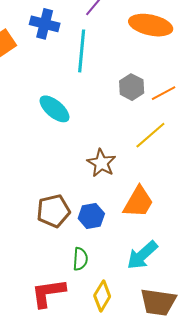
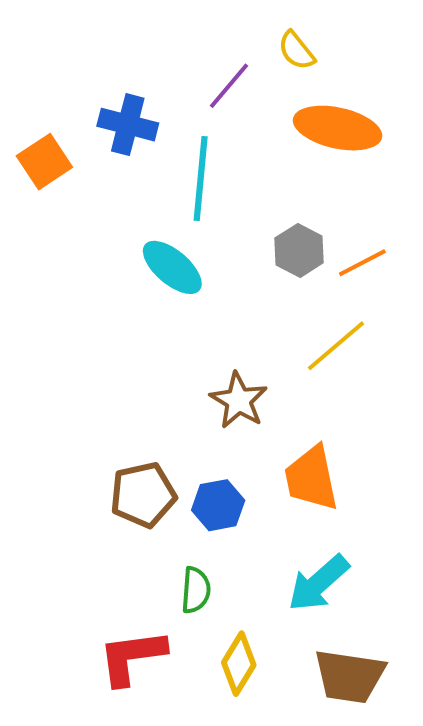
cyan ellipse: (55, 109) -> (172, 267), moved
orange trapezoid: (138, 202) -> (311, 478), turned 138

